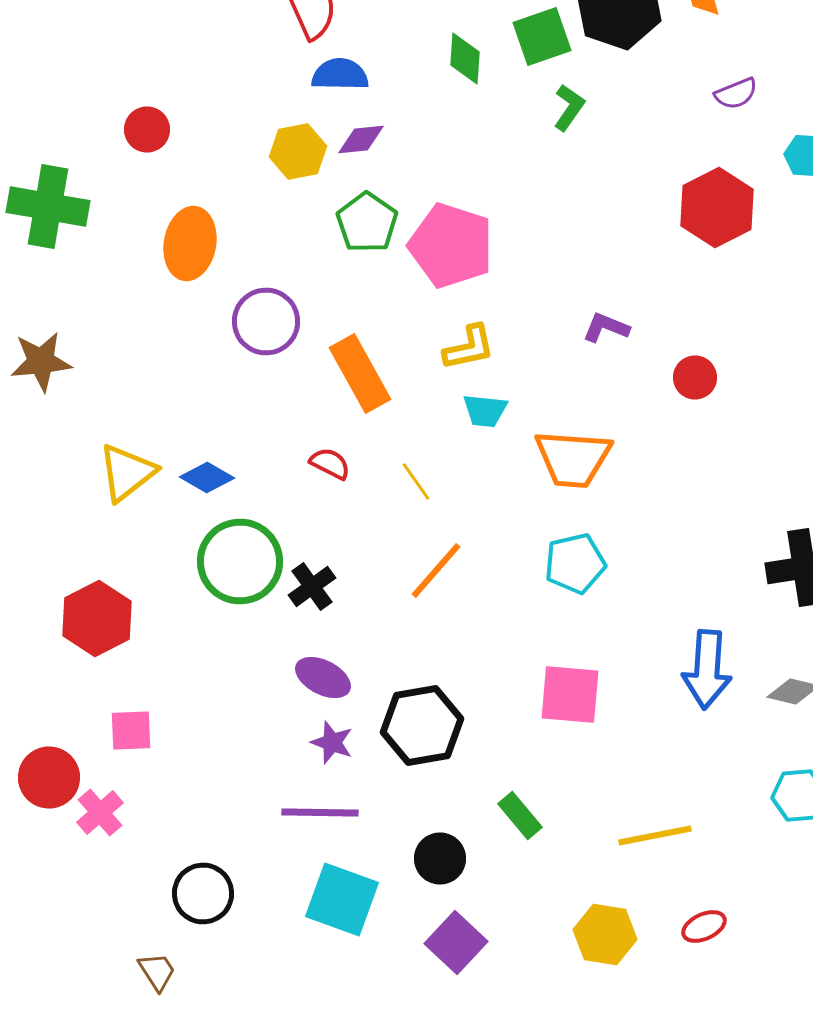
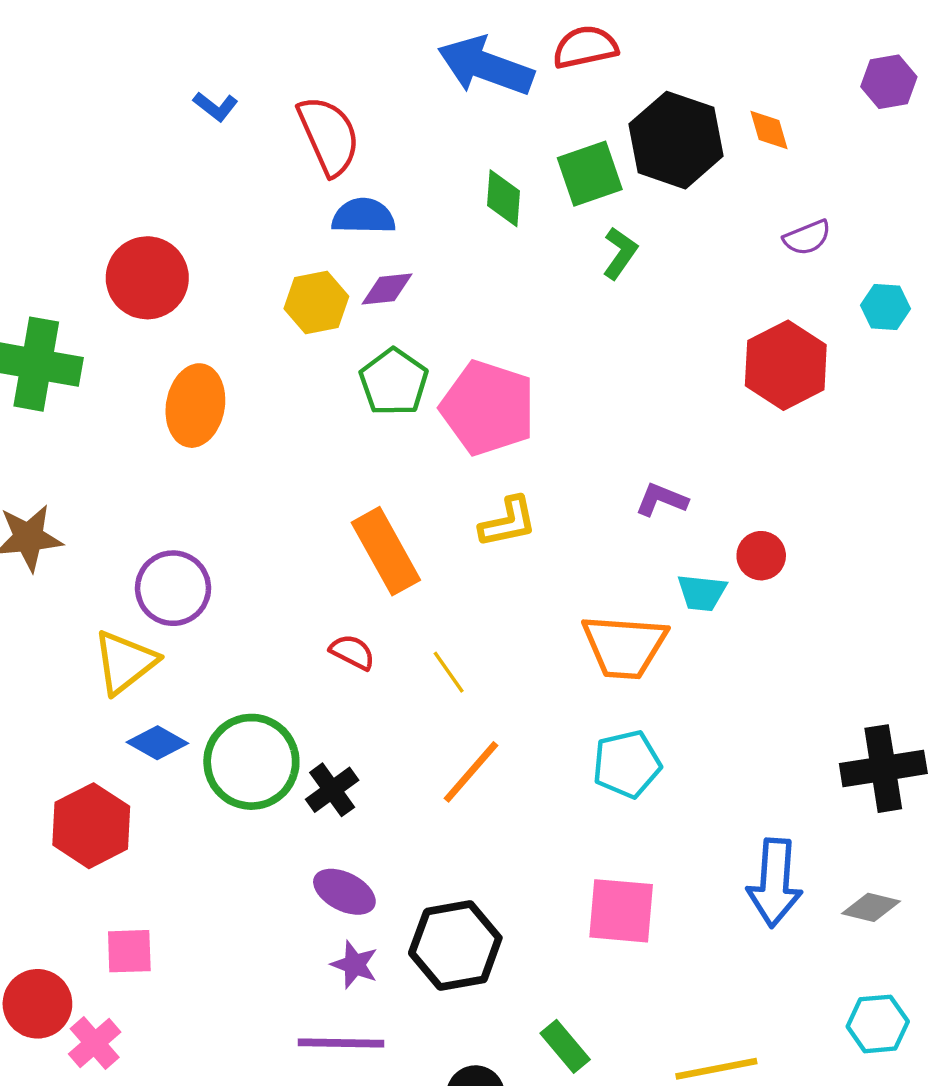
red circle: (147, 130) -> (147, 278), size x1.6
purple circle: (266, 322) -> (173, 588), moved
cyan trapezoid: (485, 410) -> (702, 593), moved
blue diamond: (207, 478) -> (157, 743), moved

